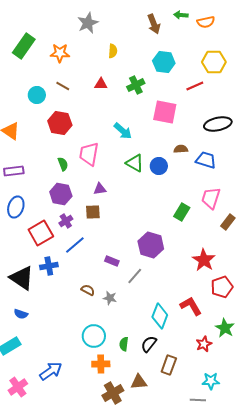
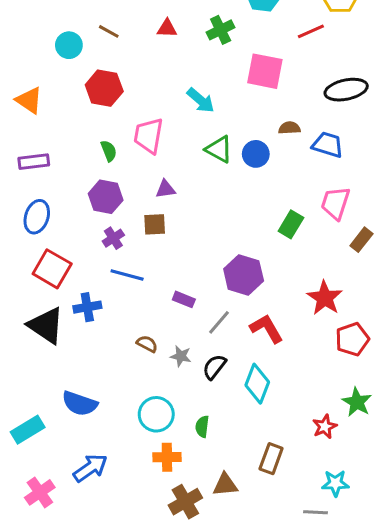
red square: (41, 233) -> (52, 269), moved, turned -30
blue line: (75, 245) -> (127, 275), turned 55
red L-shape: (191, 306) -> (266, 329), moved
blue semicircle: (21, 314) -> (80, 404), moved, size x1.6
black semicircle: (149, 344) -> (214, 367), moved

